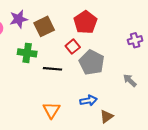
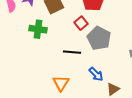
black line: (53, 69) -> (72, 52), moved
blue arrow: (89, 101) -> (96, 74), turned 56

